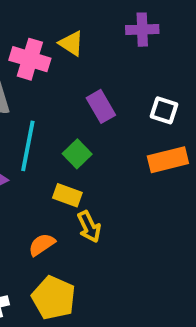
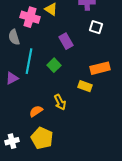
white square: (164, 110) -> (96, 27), moved
yellow rectangle: (67, 195) -> (85, 86), moved

